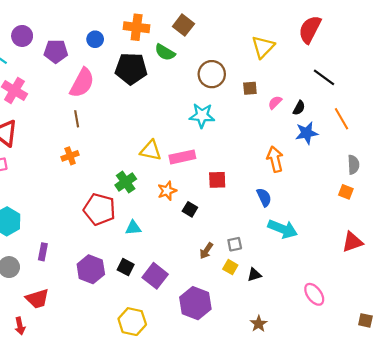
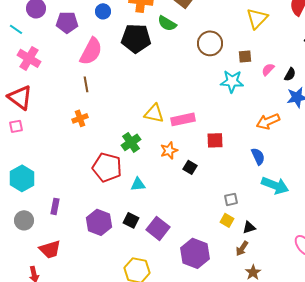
cyan star: (202, 116) -> (232, 81), moved
orange arrow: (275, 159) -> (268, 121), turned -100
brown arrow: (206, 251) -> (242, 248), moved

